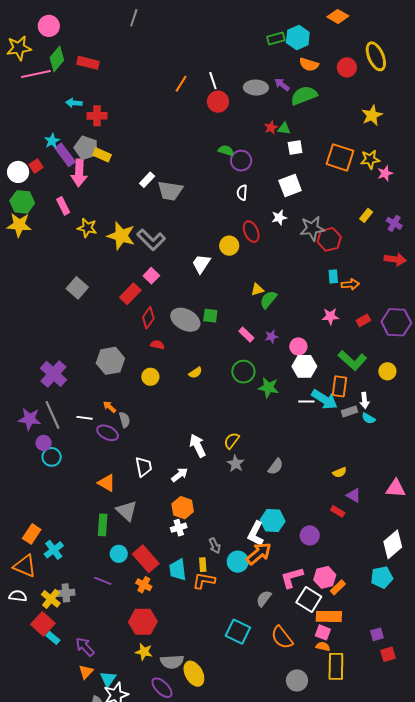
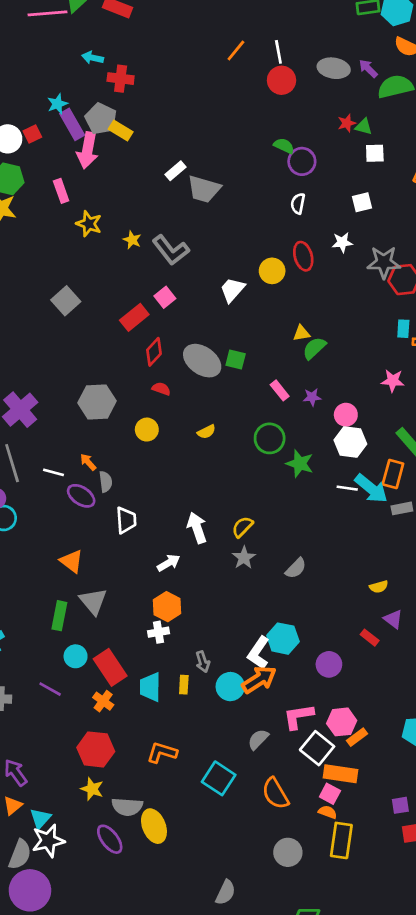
white square: (290, 185) -> (362, 202), size x0.7
yellow star: (121, 236) -> (132, 240), size x0.5
white trapezoid: (144, 467) -> (126, 520), moved
orange L-shape: (204, 581) -> (162, 752), moved

